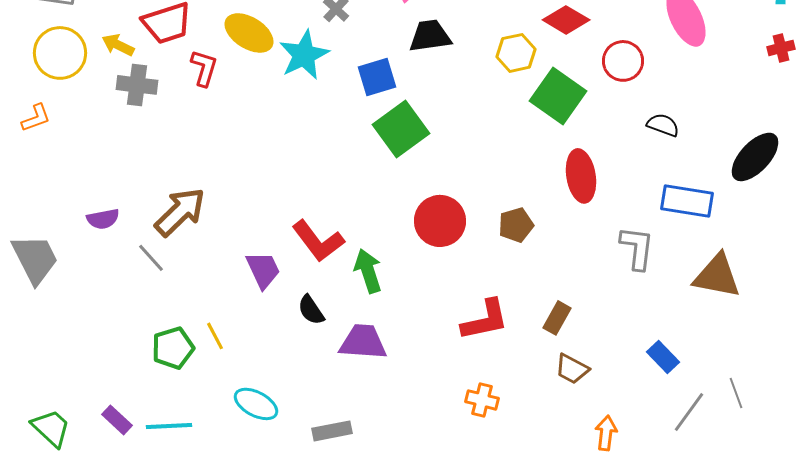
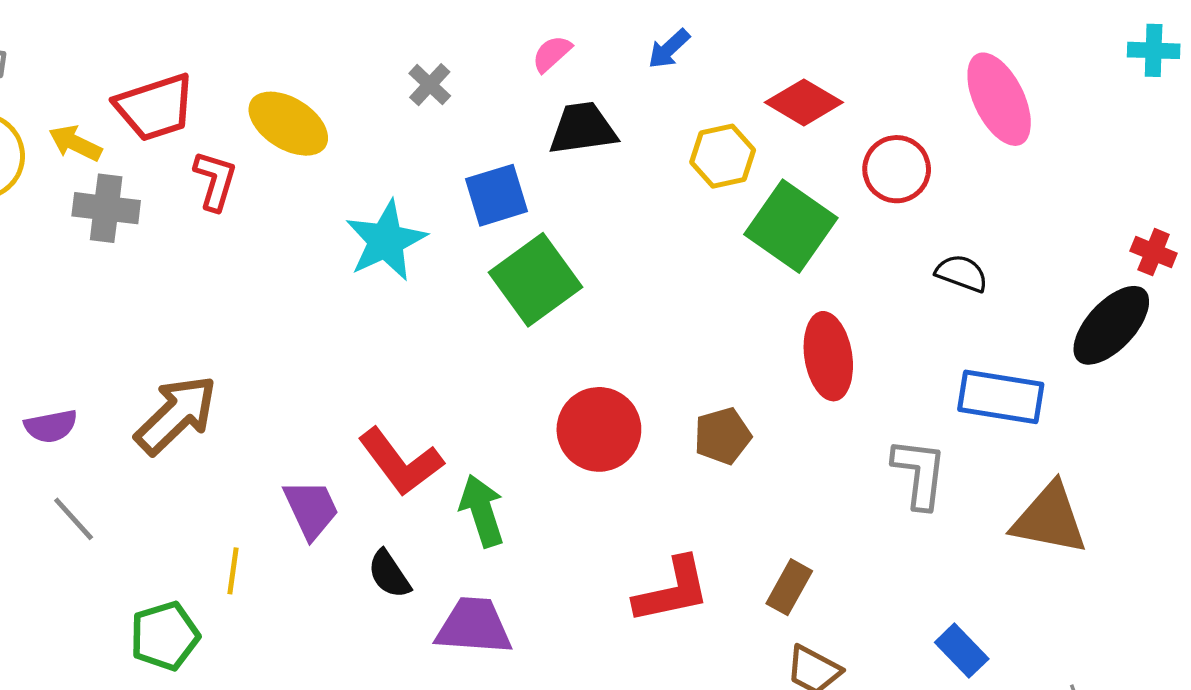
red cross: (781, 48) -> (1154, 252), moved, turned 36
cyan star: (304, 55) -> (386, 241), moved
gray line: (151, 258) -> (74, 519), moved
yellow line: (215, 336) -> (233, 571), moved, turned 36

